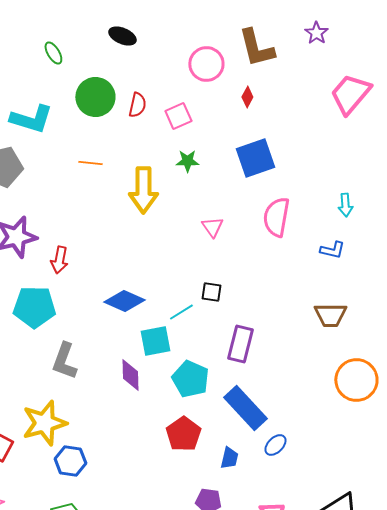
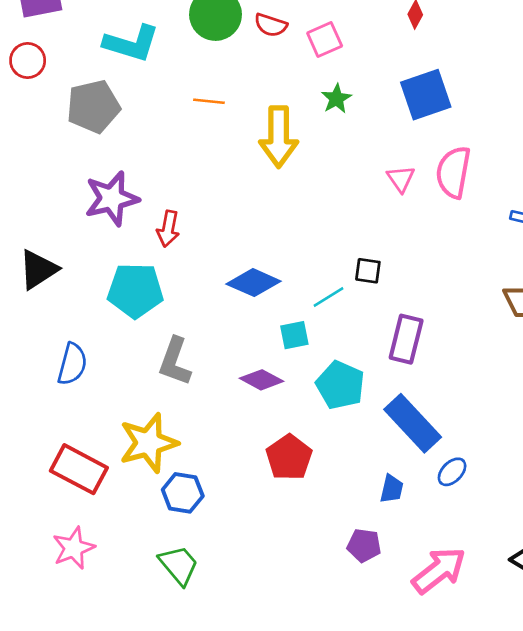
red semicircle: (137, 105) -> (271, 25), turned 95
green star: (187, 161) -> (336, 99), turned -30
pink triangle: (212, 227) -> (401, 179), moved
cyan square: (155, 341) -> (294, 335), size x0.7
purple diamond: (130, 375) -> (262, 380), turned -60
red pentagon: (183, 434) -> (289, 457), moved

